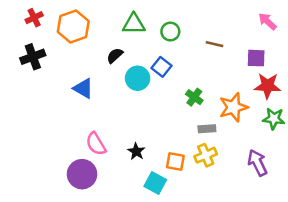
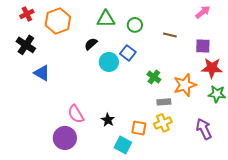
pink arrow: (268, 21) -> (203, 12), moved, turned 98
black cross: (33, 57) -> (26, 45), turned -36
blue triangle: (83, 88) -> (42, 73), moved

